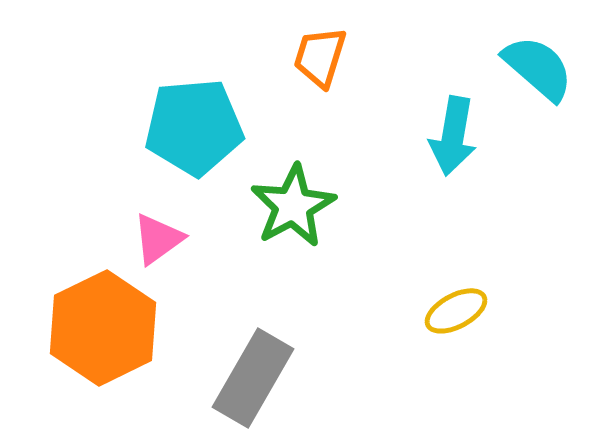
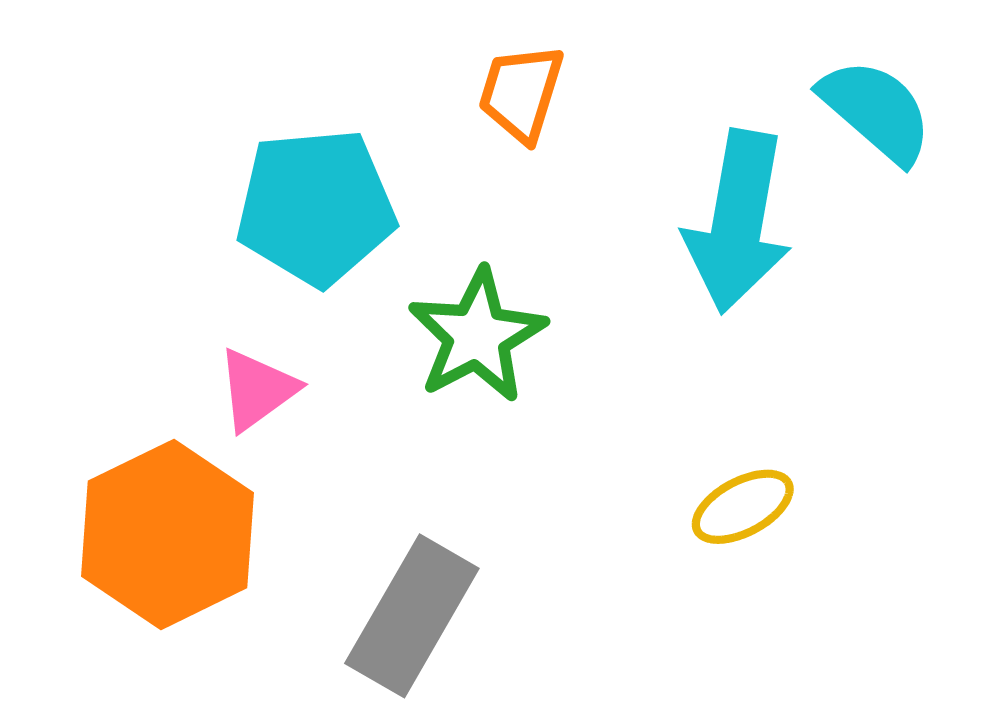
cyan arrow: (453, 136) -> (738, 222), size x1.4

